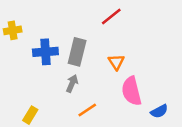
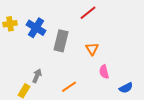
blue cross: (45, 52) -> (36, 28), moved, turned 36
gray arrow: (72, 83) -> (37, 76), moved
pink semicircle: (131, 91) -> (104, 72), size x0.6

